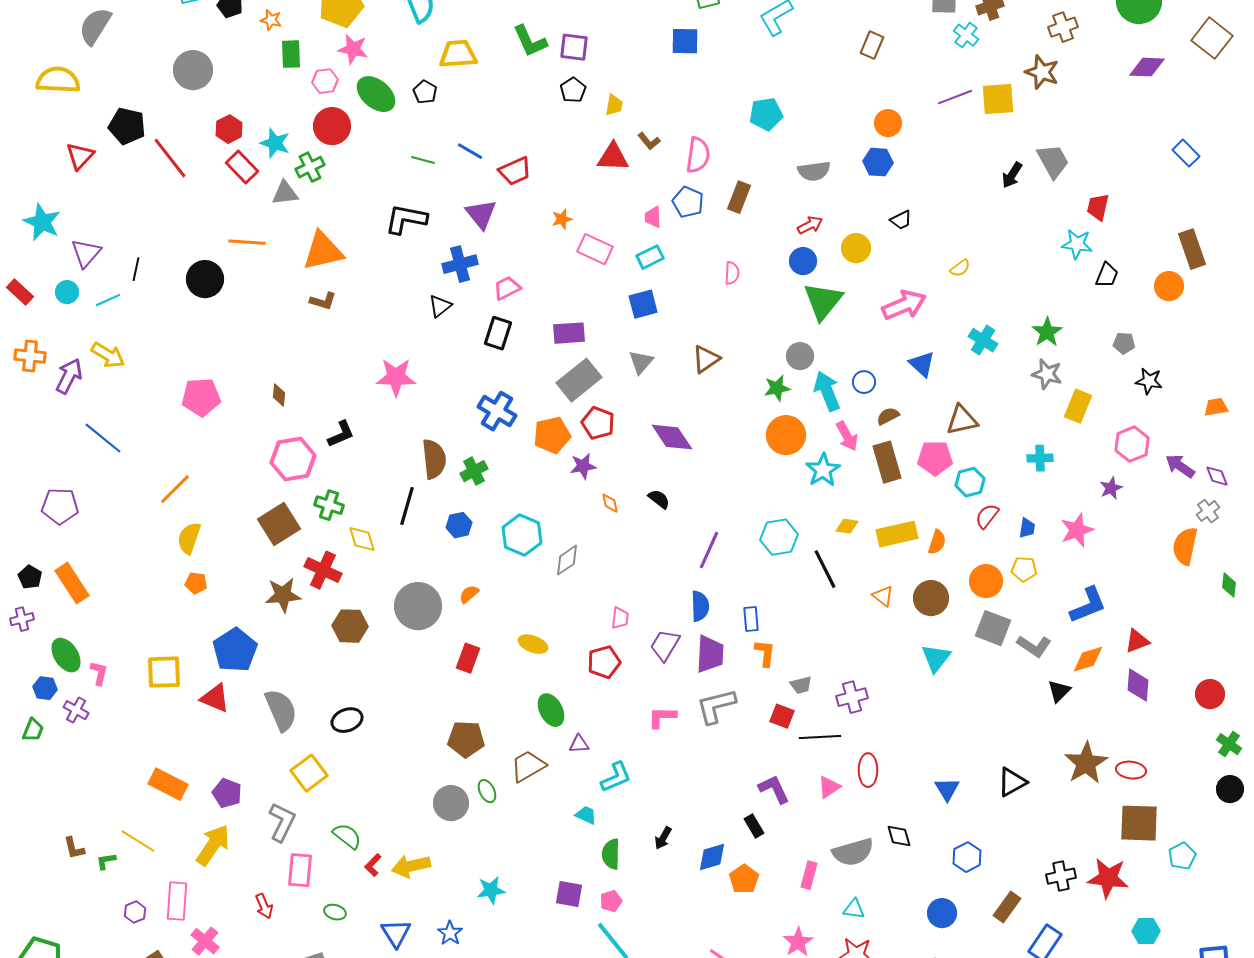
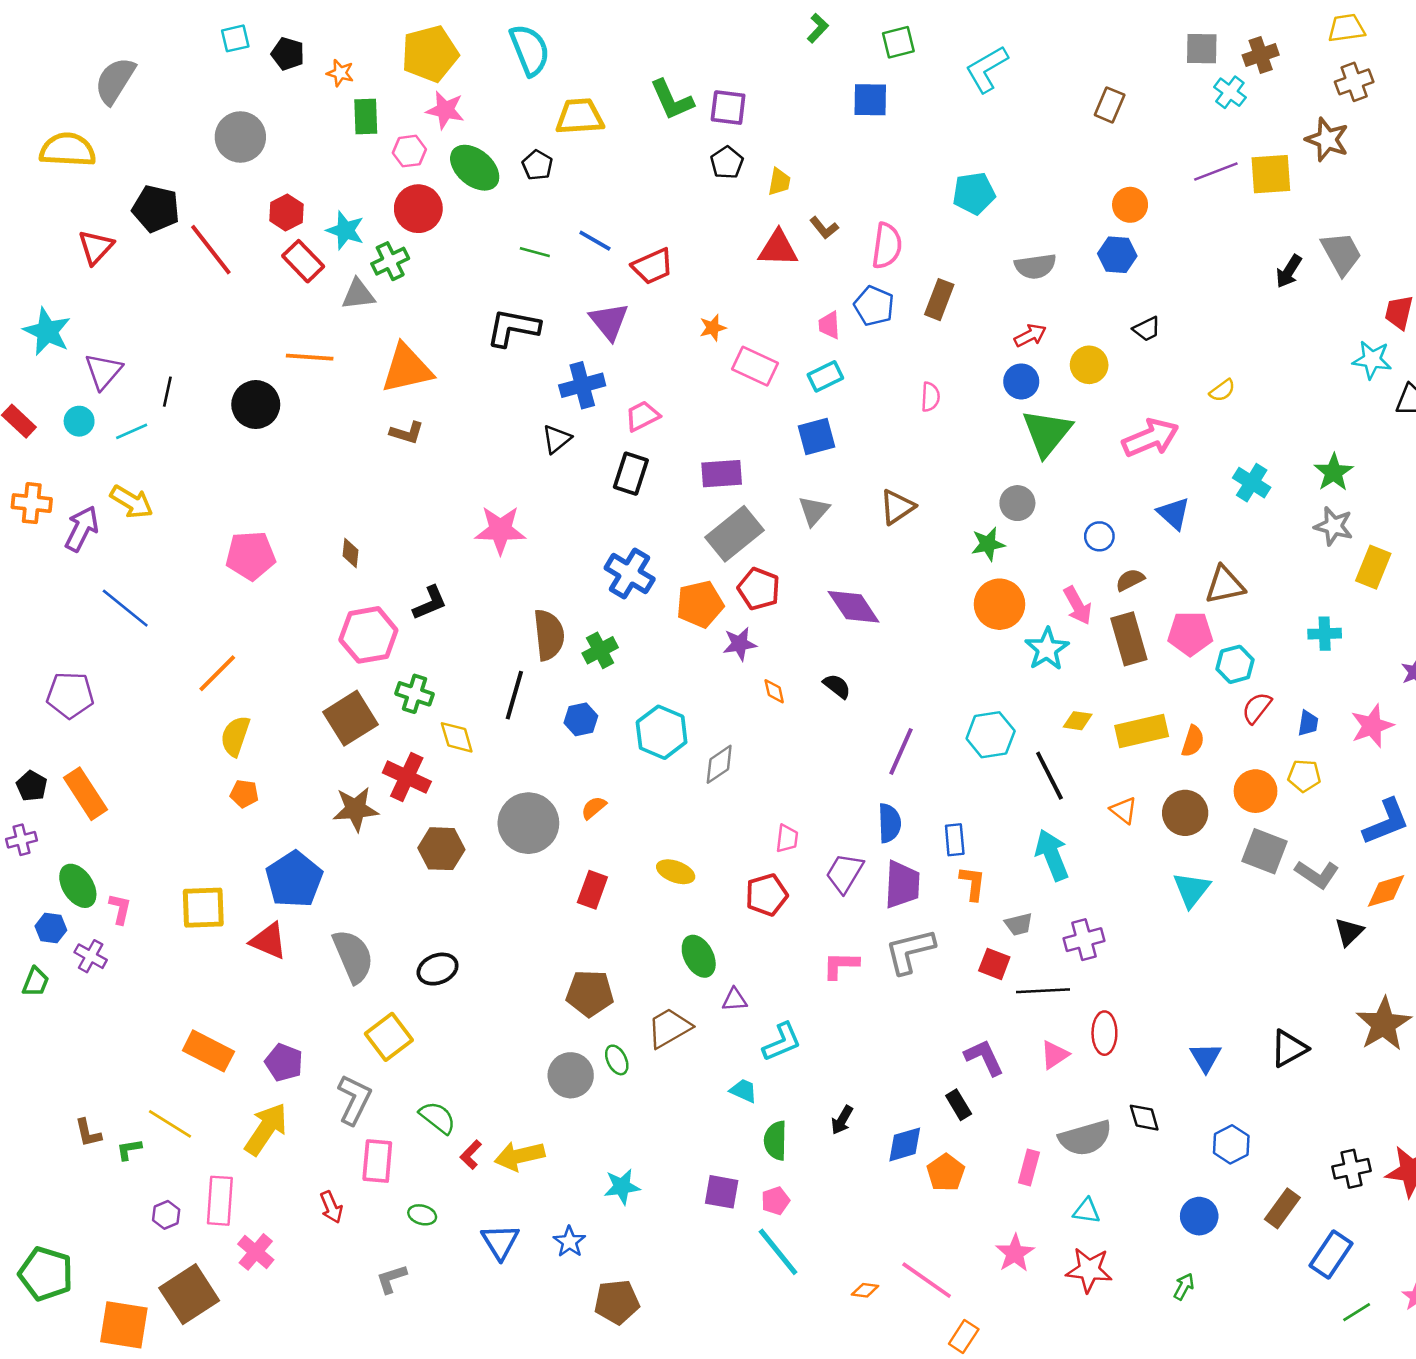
cyan arrow: (827, 391) -> (1052, 855), moved

